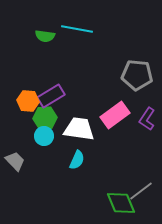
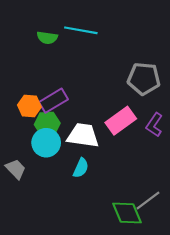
cyan circle: (44, 136) -> (46, 143), size x1.4

